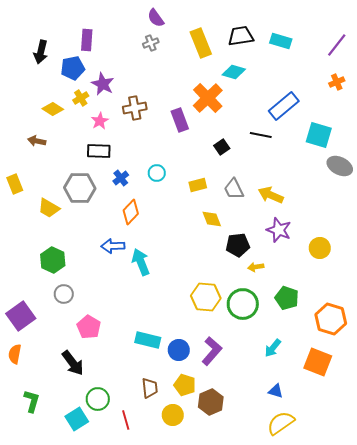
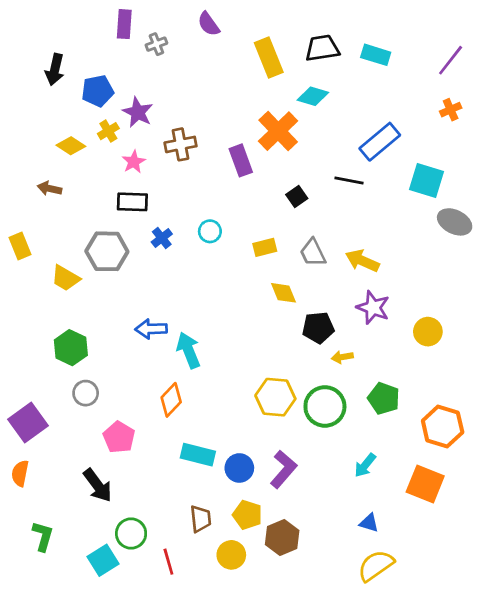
purple rectangle: (87, 40) -> (124, 24), moved
gray cross: (151, 43) -> (156, 44), moved
orange diamond: (131, 212) -> (171, 400), moved

